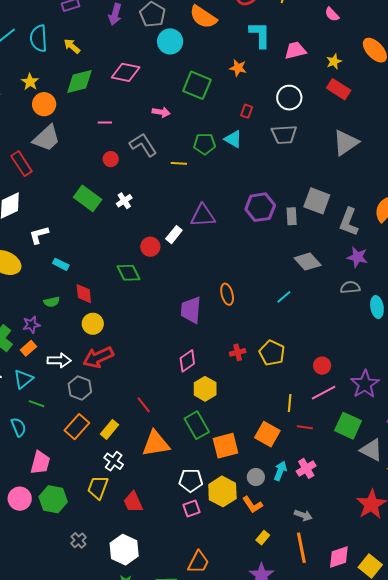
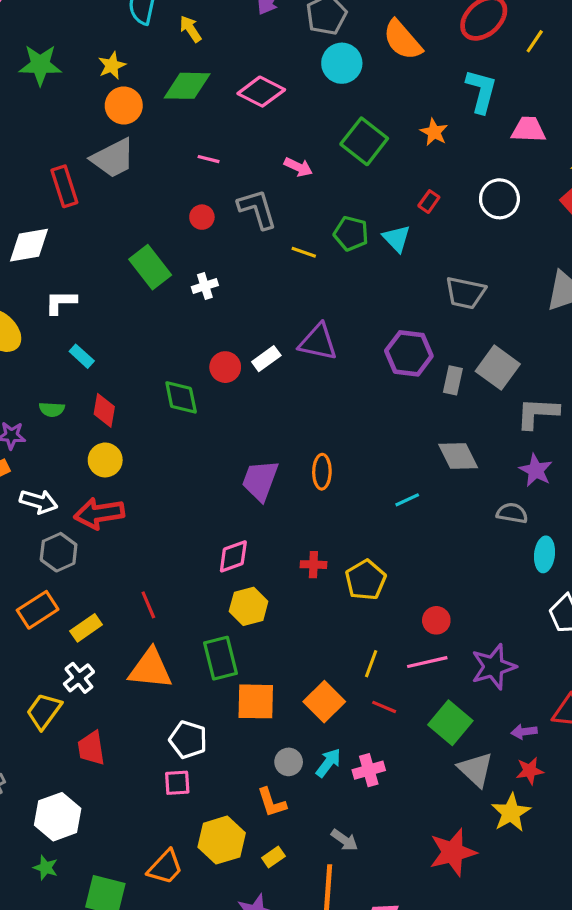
gray trapezoid: (284, 135) -> (465, 293), moved
gray L-shape: (349, 222) -> (538, 413), turned 56
yellow hexagon: (222, 491) -> (222, 840), moved

